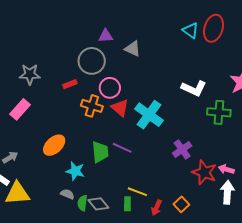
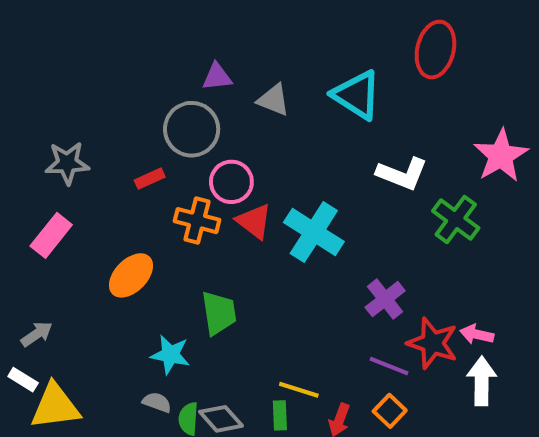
cyan triangle: (191, 30) -> (357, 95), moved, size x1.5
green cross: (219, 112) -> (456, 219), turned 35
orange ellipse: (54, 145) -> (131, 275), moved
purple line: (122, 148) -> (389, 366), moved

